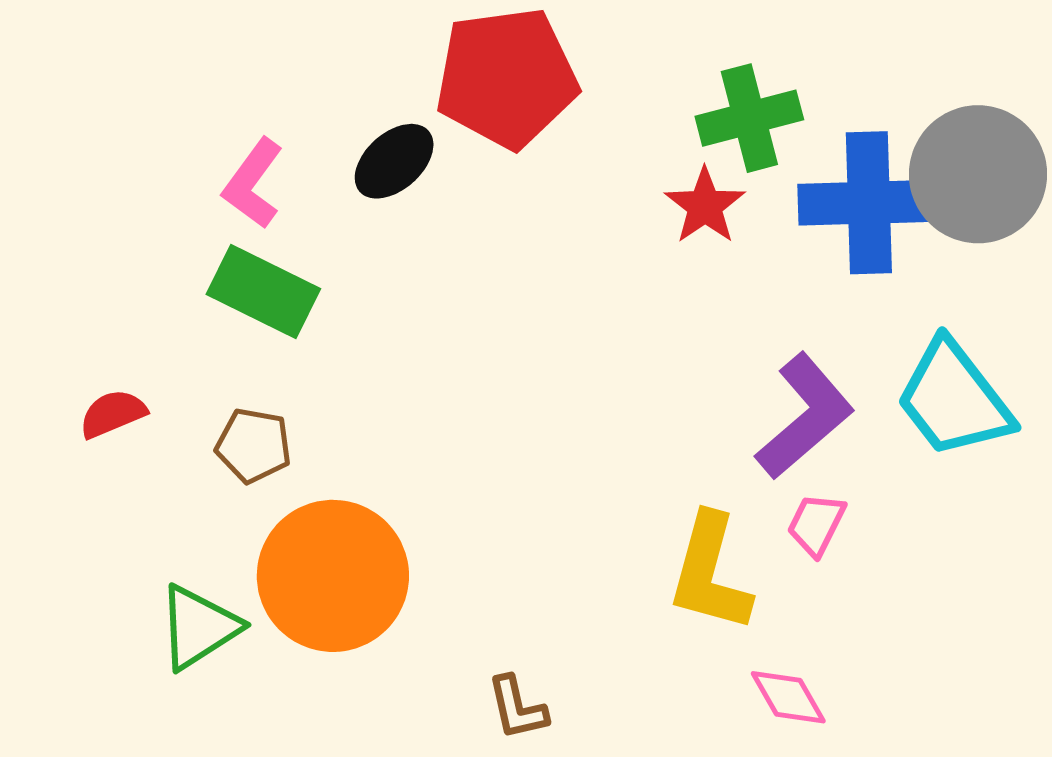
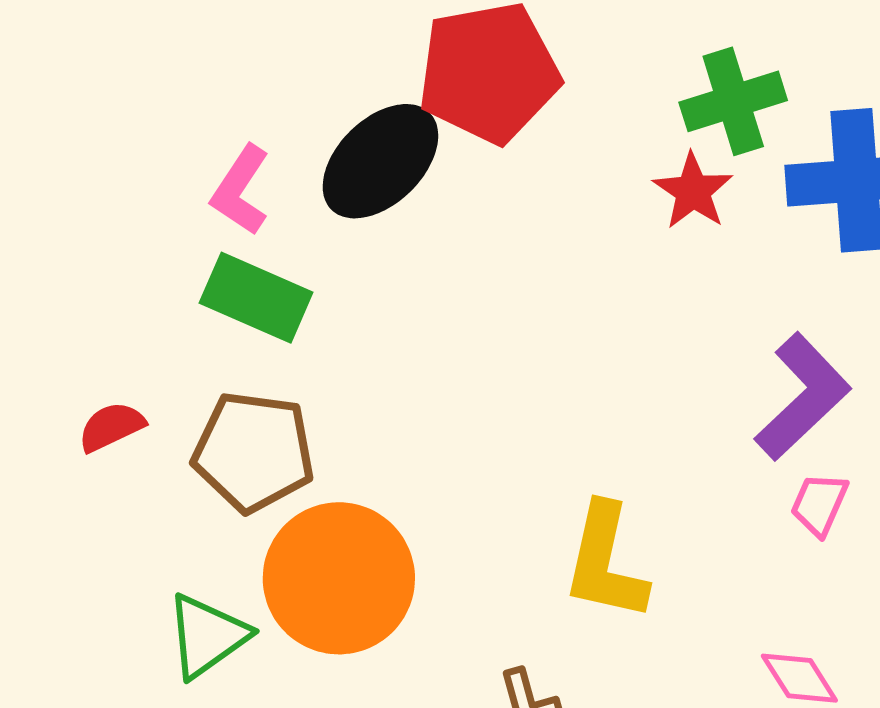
black ellipse: (394, 161) -> (380, 161), size x1.5
brown pentagon: (254, 445) -> (253, 452), size x1.6
yellow L-shape: (710, 573) -> (605, 562), moved

